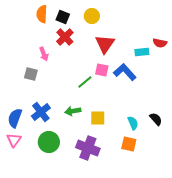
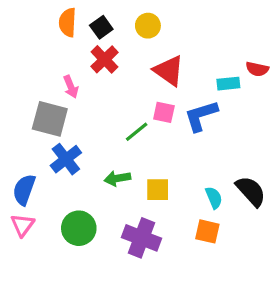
black square: (63, 17) -> (101, 27), turned 32
red triangle: (105, 44) -> (169, 71), turned -30
blue L-shape: (125, 72) -> (201, 116), turned -65
gray square: (31, 74) -> (50, 119), size x1.6
blue cross: (41, 112) -> (66, 159), moved
black semicircle: (156, 119) -> (251, 191), size x1.5

